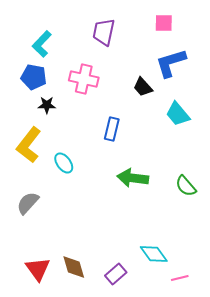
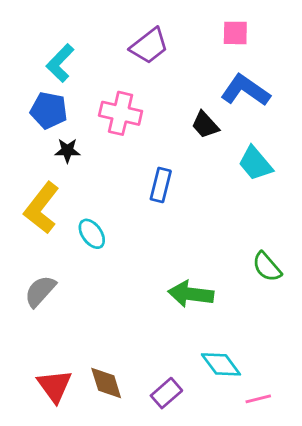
purple trapezoid: (104, 32) -> (149, 46), turned -140
blue L-shape: (171, 63) -> (245, 90), turned 52
green arrow: (133, 178) -> (191, 294), moved

